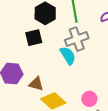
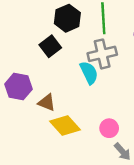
black square: (34, 38) -> (50, 46), turned -30

